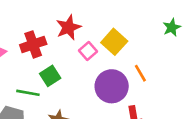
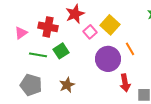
red cross: (33, 44) -> (48, 27), turned 30
green line: (28, 93) -> (38, 55), moved

